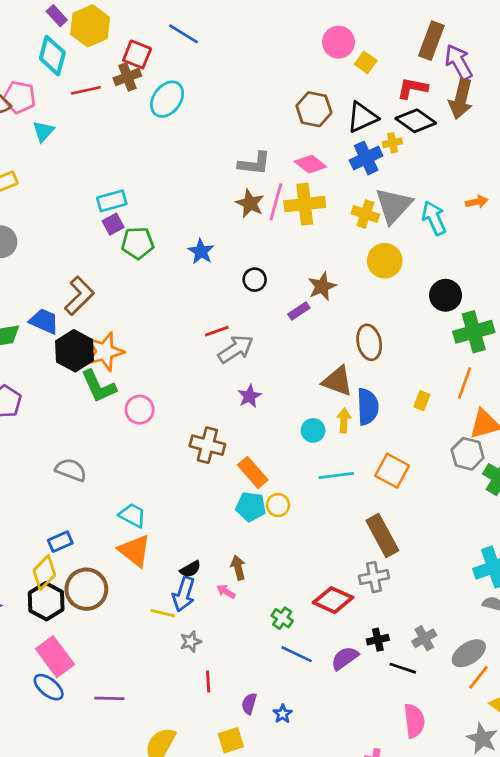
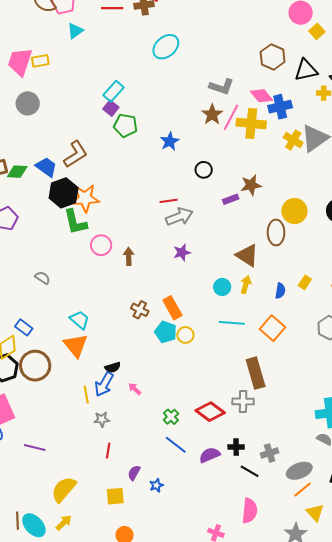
cyan ellipse: (167, 99) -> (166, 47), moved
blue cross: (366, 158) -> (280, 107), moved
cyan rectangle: (112, 201) -> (113, 91), turned -45
purple square: (113, 224) -> (111, 108), turned -35
yellow circle: (385, 261) -> (294, 211), moved
blue semicircle: (368, 407) -> (280, 291), moved, size x0.6
brown cross: (207, 445) -> (140, 310), moved, size x0.7
gray semicircle: (71, 470) -> (42, 278), size x0.7
blue rectangle: (60, 542) -> (24, 327), turned 48
brown arrow: (238, 568) -> (129, 256), moved
yellow line: (163, 613) -> (86, 395), turned 54

